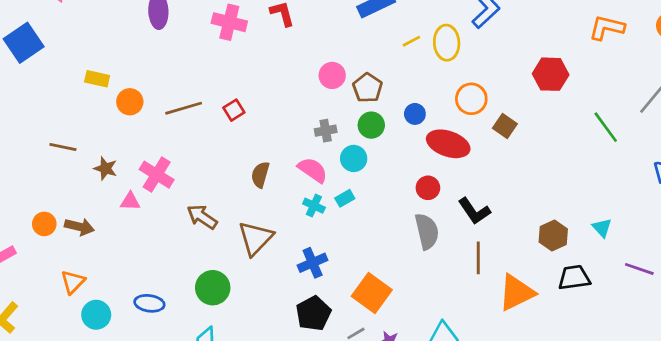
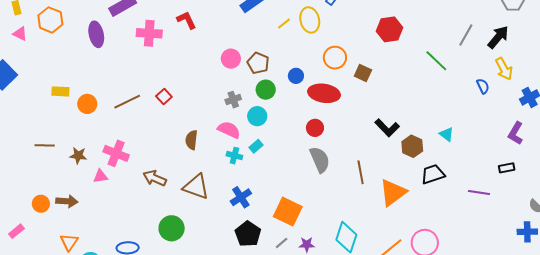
black L-shape: (474, 211) -> (387, 128), moved
brown triangle: (255, 238) -> (196, 187), turned -44
purple line: (639, 269) -> (479, 193), moved

